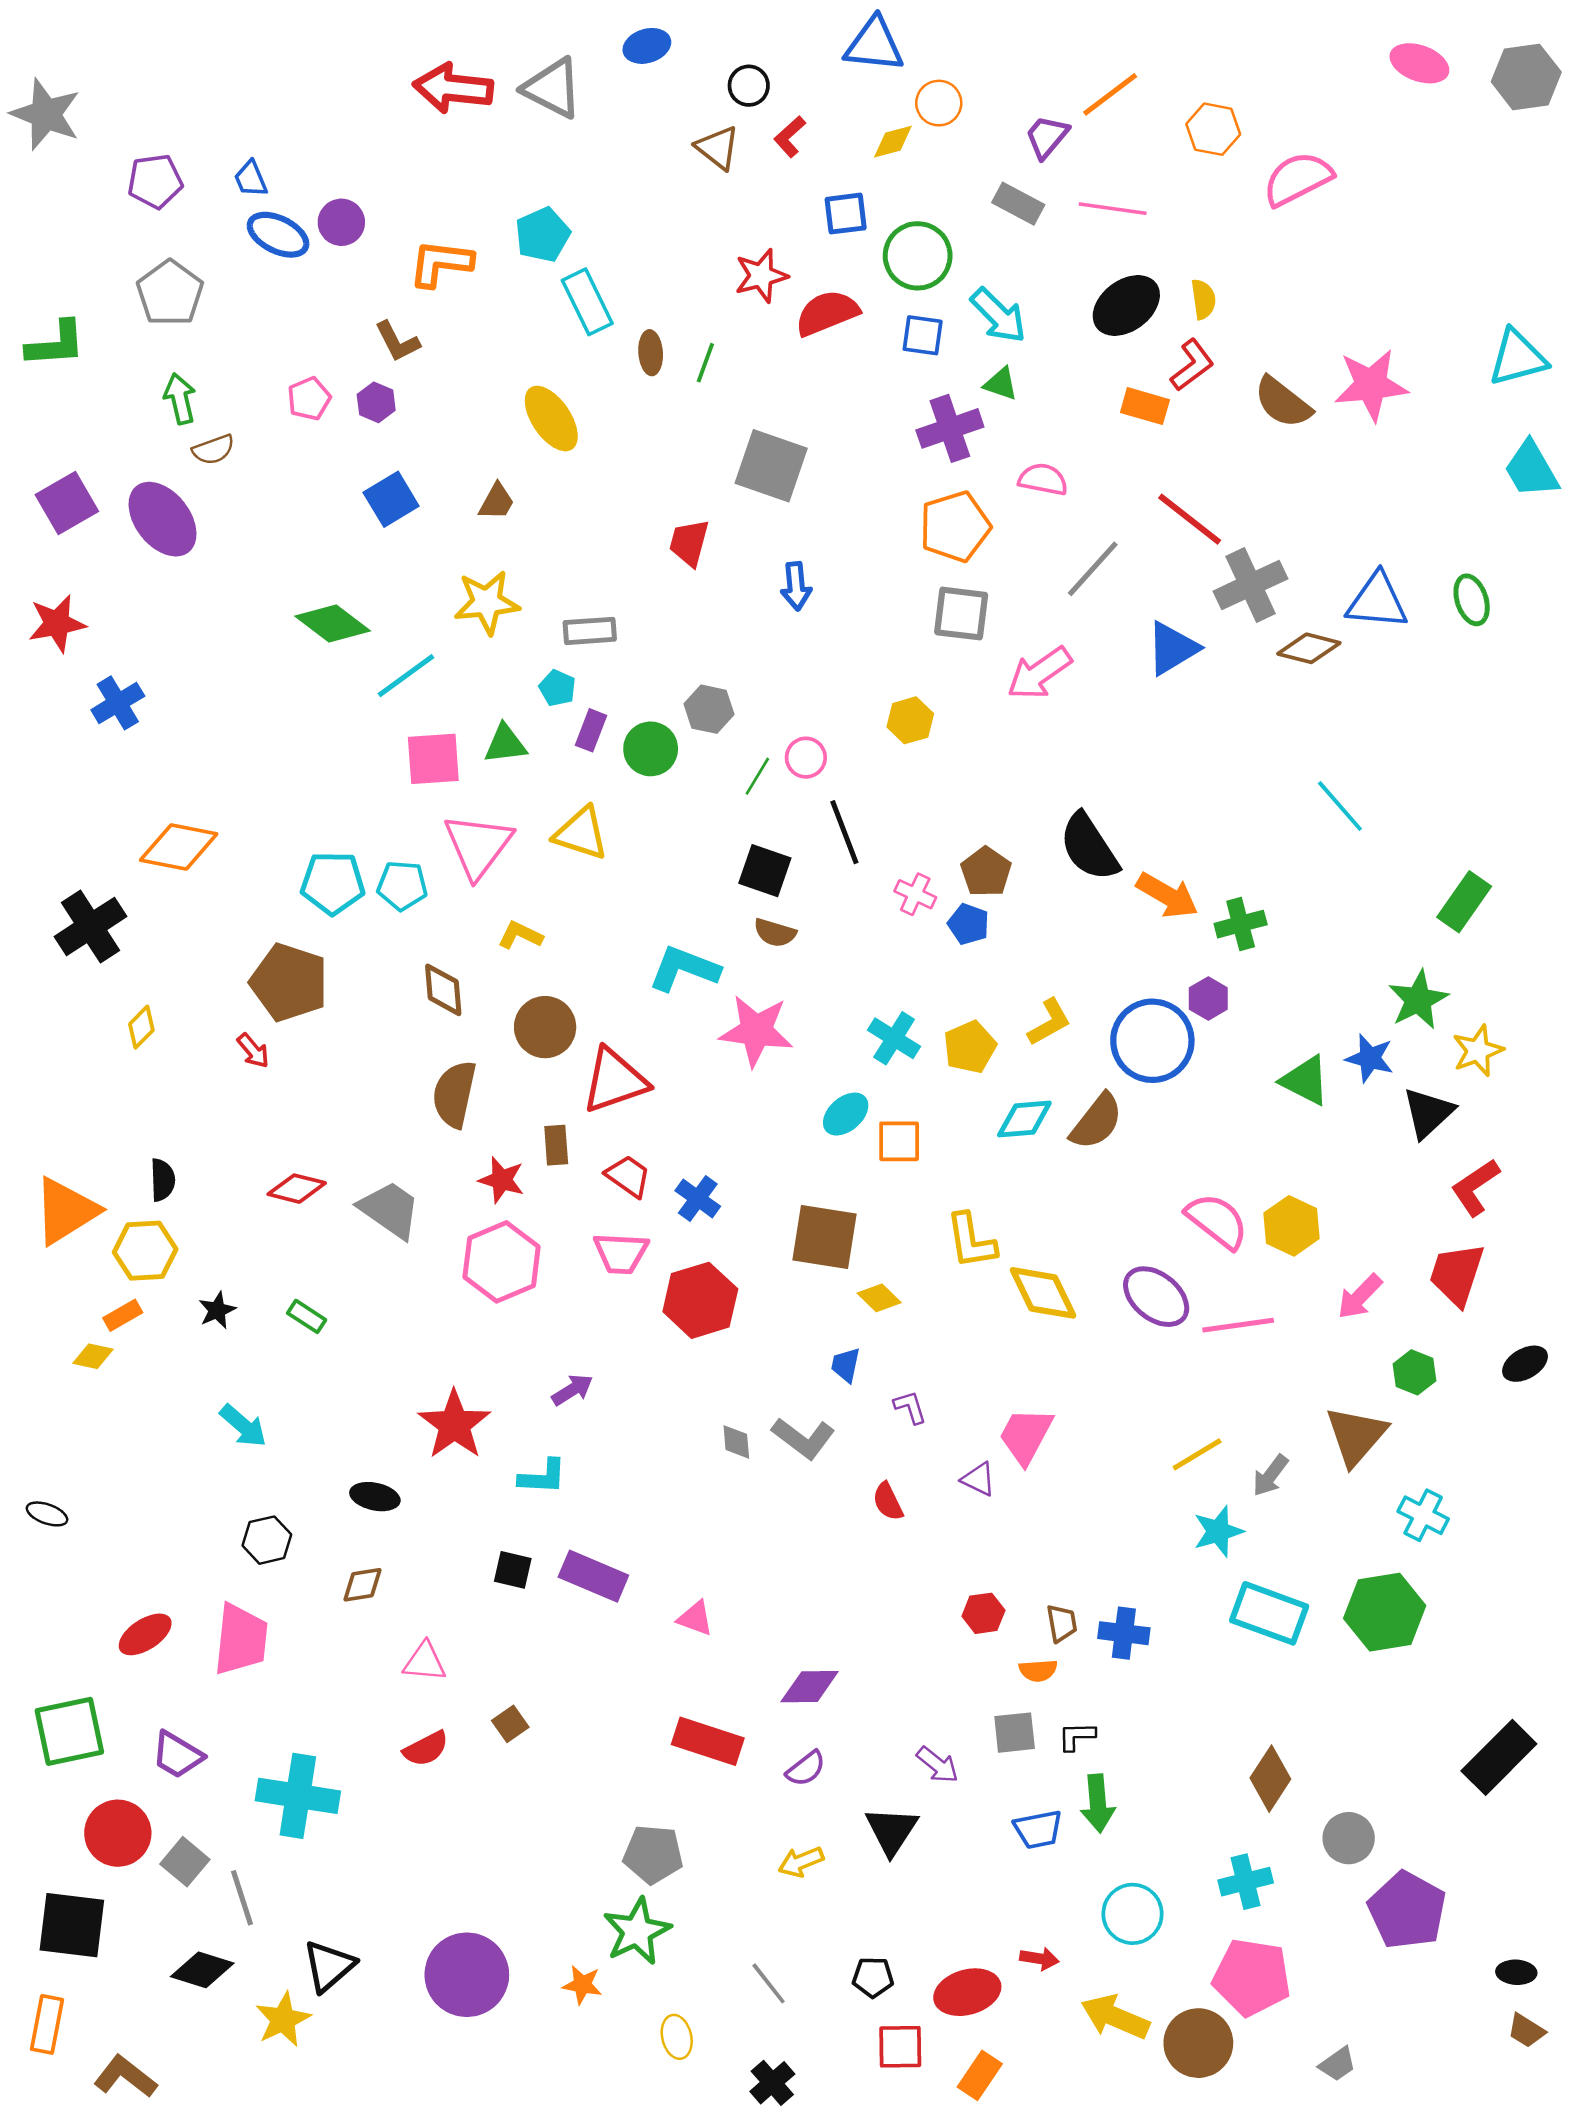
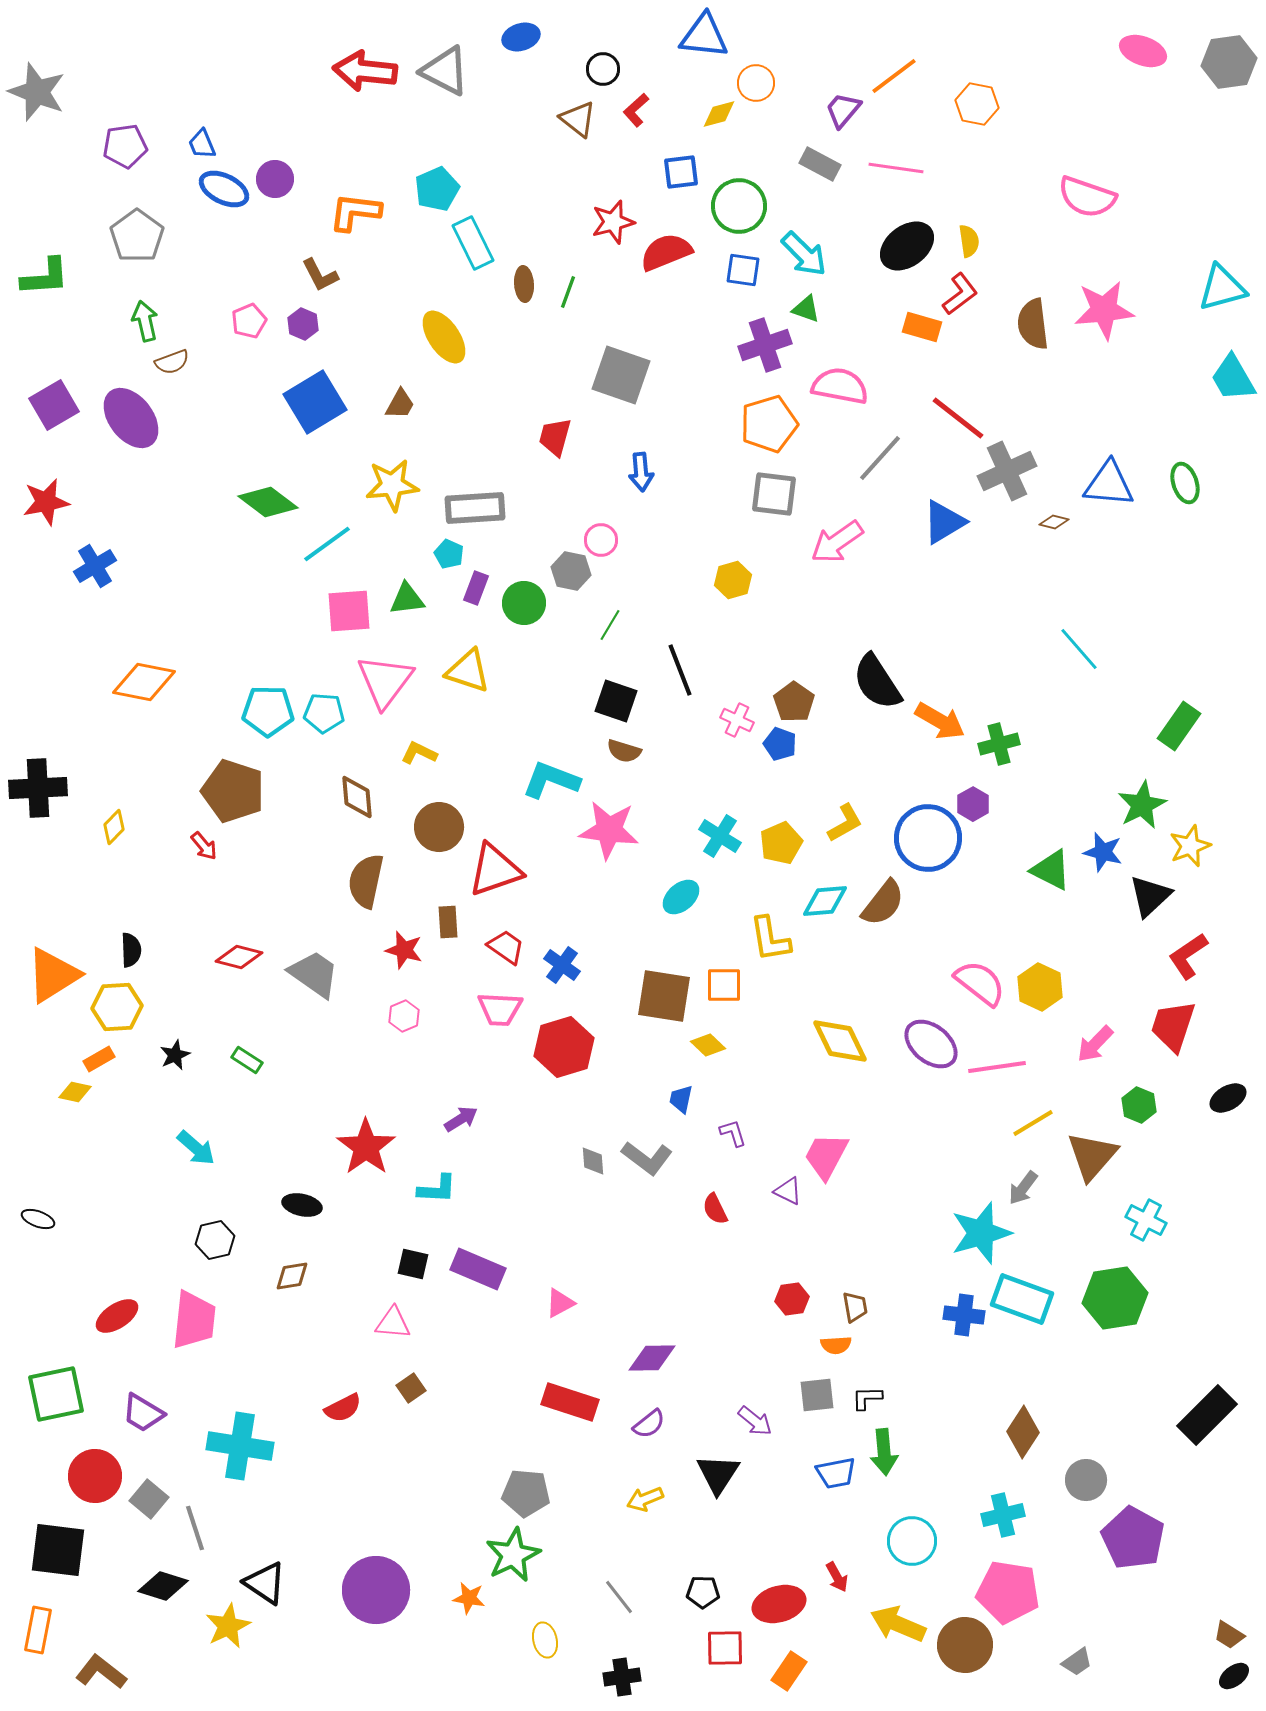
pink semicircle: (1298, 179) -> (1087, 197), moved, turned -134
brown semicircle: (1283, 402) -> (1033, 324), turned 45
pink semicircle: (1043, 479) -> (840, 386), size x1.4
blue square: (391, 499) -> (315, 402), size x1.4
gray rectangle: (590, 631) -> (475, 508), size x1.4
brown diamond: (1309, 648) -> (1054, 522), size x0.6
pink circle: (806, 758) -> (601, 540), moved
black cross: (90, 927) -> (38, 788), moved, turned 30
orange square: (899, 1141) -> (724, 985), moved
yellow L-shape: (971, 1241) -> (770, 939), moved
pink hexagon: (502, 1262) -> (404, 1016), size x0.5
yellow line: (1197, 1454) -> (1033, 1123), moved
cyan star: (1218, 1531) -> (981, 1233), size x1.5
pink triangle: (695, 1618) -> (560, 1303), turned -48
blue cross: (1124, 1633) -> (964, 1315), moved
pink triangle: (425, 1662) -> (393, 1323), moved
red arrow: (1039, 1959) -> (837, 1577), turned 52
black triangle: (329, 1966) -> (265, 1583), turned -45
black ellipse: (1516, 1972) -> (1234, 1676), moved, turned -40
black cross: (772, 2083) -> (622, 1677), turned 33

